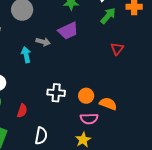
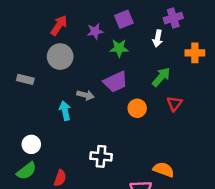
green arrow: (108, 16) -> (161, 77), moved
orange circle: (86, 96) -> (137, 108), moved

